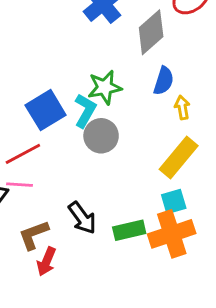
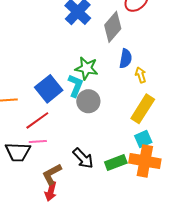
green star: (105, 87) -> (86, 68), turned 30
orange cross: (172, 234) -> (145, 161), turned 36
red arrow: (46, 261) -> (51, 191), moved

